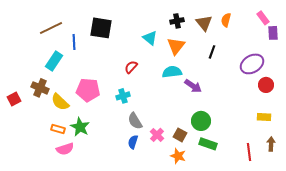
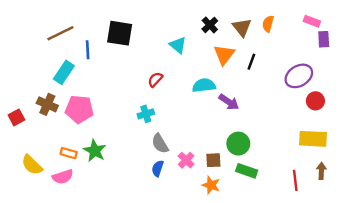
pink rectangle: (263, 18) -> (312, 21), turned -32
black cross: (177, 21) -> (210, 25), turned -32
orange triangle: (176, 46) -> (224, 55), moved
pink pentagon: (88, 90) -> (79, 109), moved
yellow semicircle: (60, 102) -> (32, 165), moved
yellow rectangle: (264, 117) -> (313, 139), size x1.6
brown square: (180, 135) -> (213, 160), turned -32
pink semicircle: (65, 149) -> (63, 177), moved

